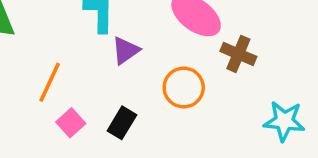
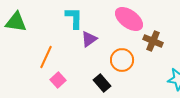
black rectangle: (122, 123) -> (102, 83), moved, turned -72

